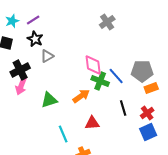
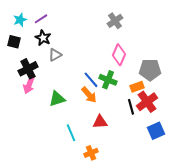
pink diamond: (93, 65) -> (119, 55), moved, turned 30
blue line: (116, 76) -> (91, 80), moved
orange rectangle: (151, 88) -> (137, 87), moved
orange arrow: (81, 96) -> (89, 95), turned 84
red cross: (147, 113) -> (147, 102), moved, size x1.5

